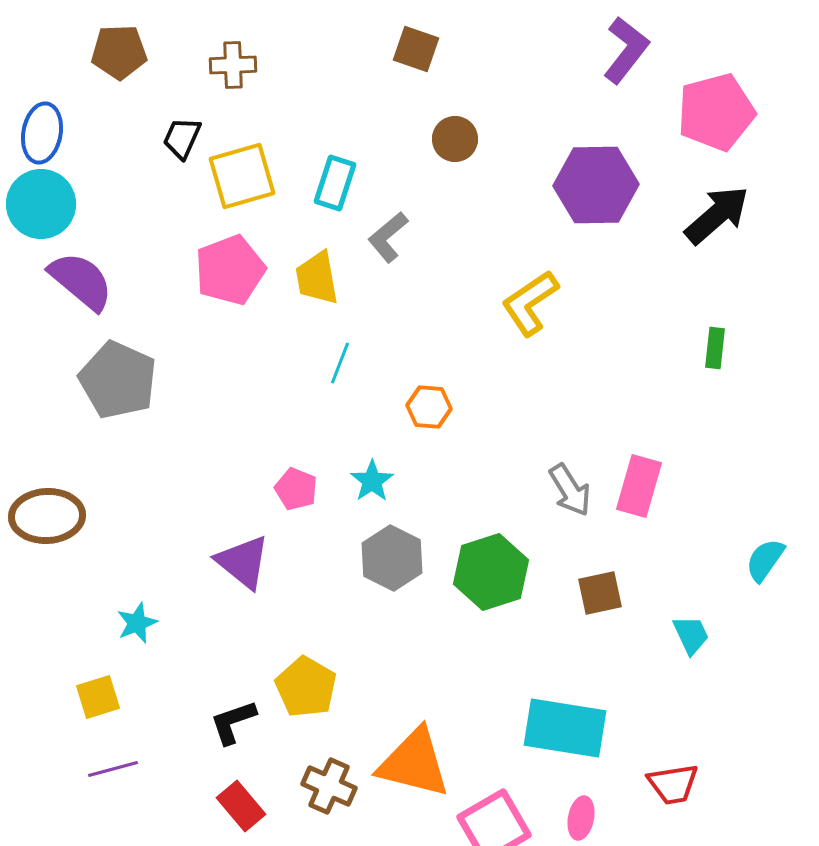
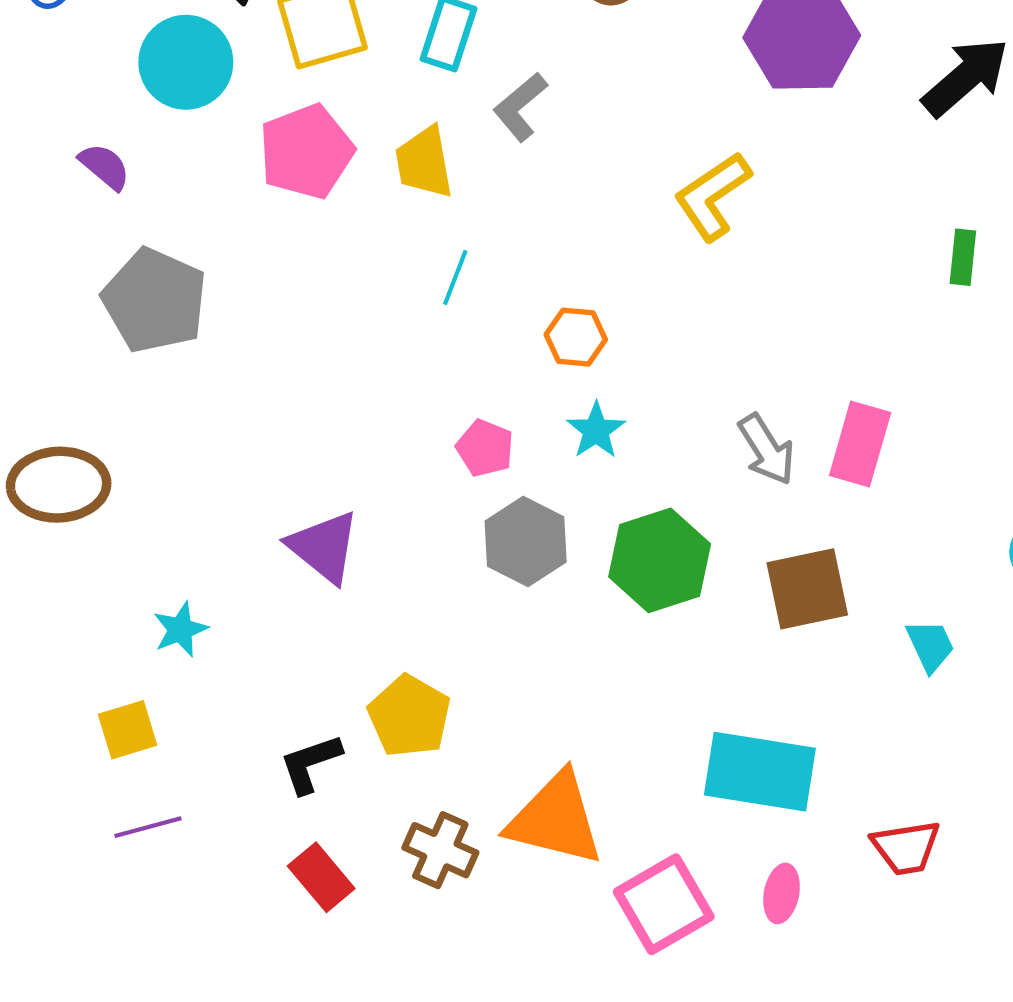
cyan circle: (41, 204) -> (186, 62), moved
purple semicircle: (81, 281) -> (105, 166), size x0.6
cyan star: (372, 481) -> (596, 430), moved
pink pentagon: (296, 489) -> (485, 448), moved
brown square: (600, 593) -> (807, 589), size x1.4

